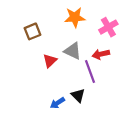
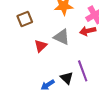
red arrow: (101, 54) -> (88, 31), moved
purple line: (90, 72) -> (83, 71), moved

